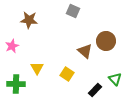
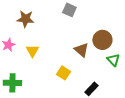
yellow triangle: (37, 68) -> (32, 51), moved
green triangle: (115, 79) -> (113, 60), moved

